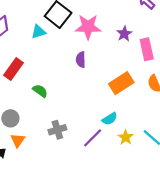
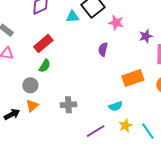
pink star: (88, 27) -> (116, 23), size x0.7
green semicircle: (40, 91) -> (45, 66), moved, turned 72
purple line: (93, 138) -> (96, 131), moved

